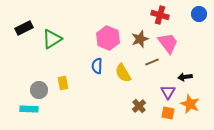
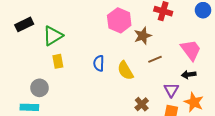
pink hexagon: (108, 38) -> (119, 20), moved
pink trapezoid: (168, 43) -> (191, 50), moved
yellow rectangle: (63, 83) -> (58, 61), moved

